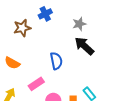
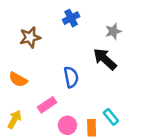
blue cross: (45, 14) -> (71, 18), moved
gray star: (79, 24) -> (113, 31), moved

